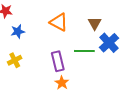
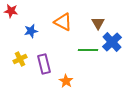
blue star: (18, 32) -> (31, 31), moved
purple rectangle: (58, 61) -> (44, 64), moved

